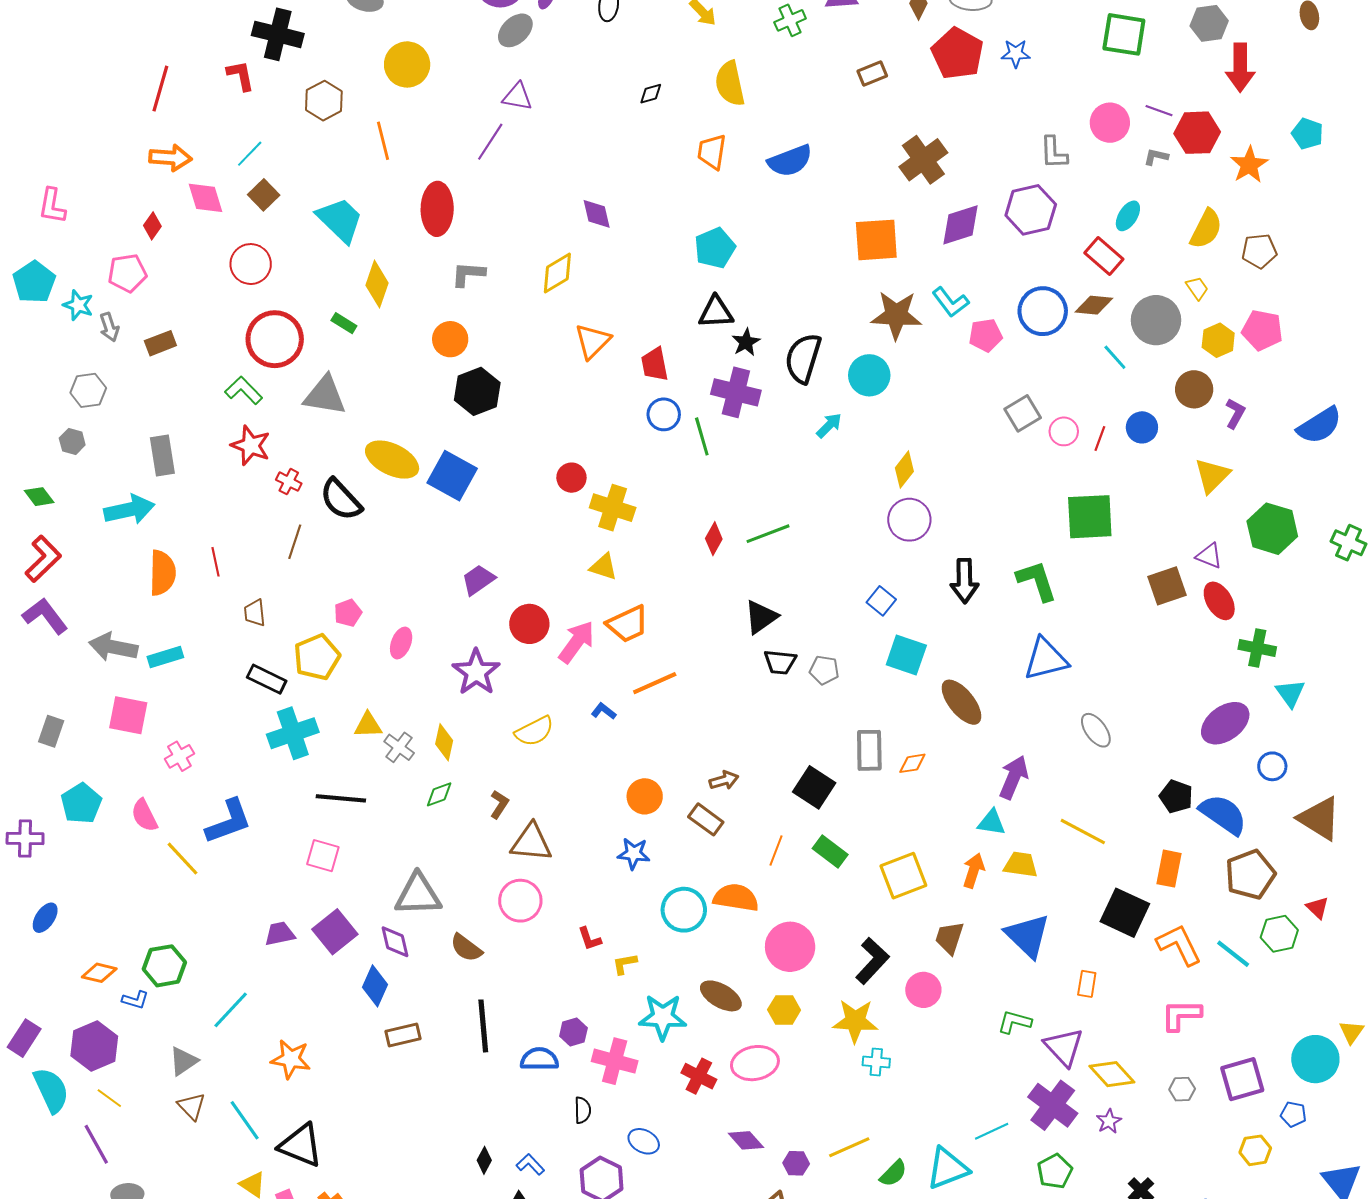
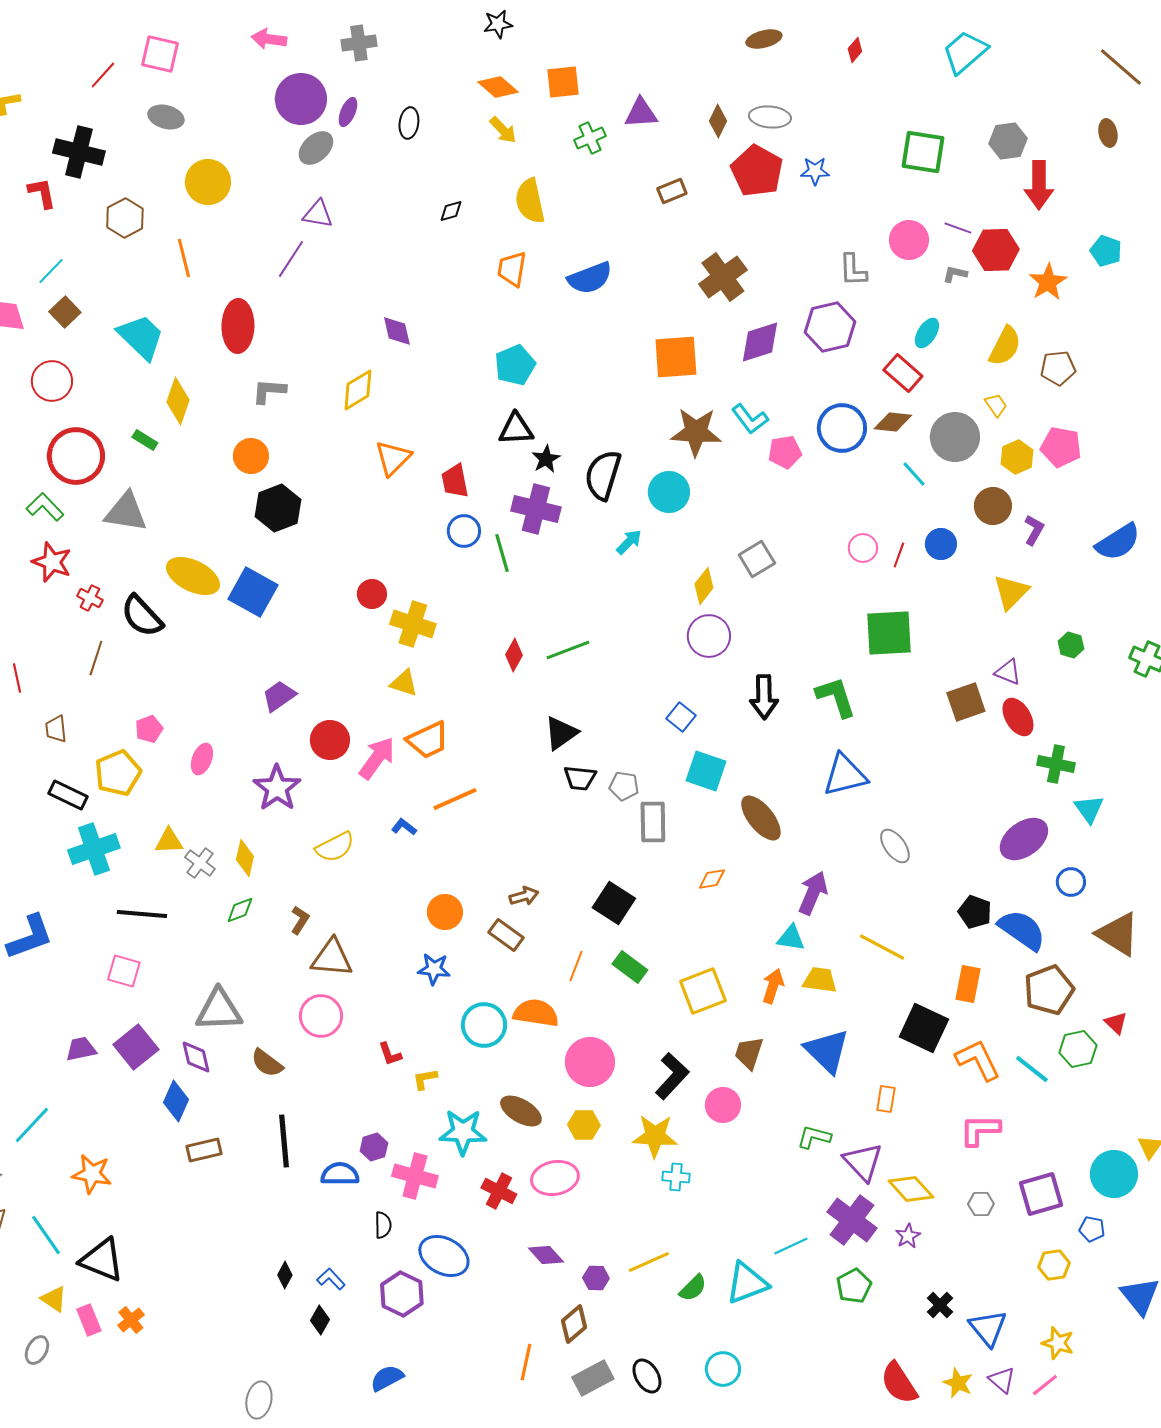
gray square: (1023, 413) -> (757, 559), moved
green hexagon: (1272, 529) -> (1071, 645), size x0.5
gray rectangle: (869, 750) -> (653, 822), moved
blue ellipse: (644, 1141) -> (444, 1256), size x1.6

